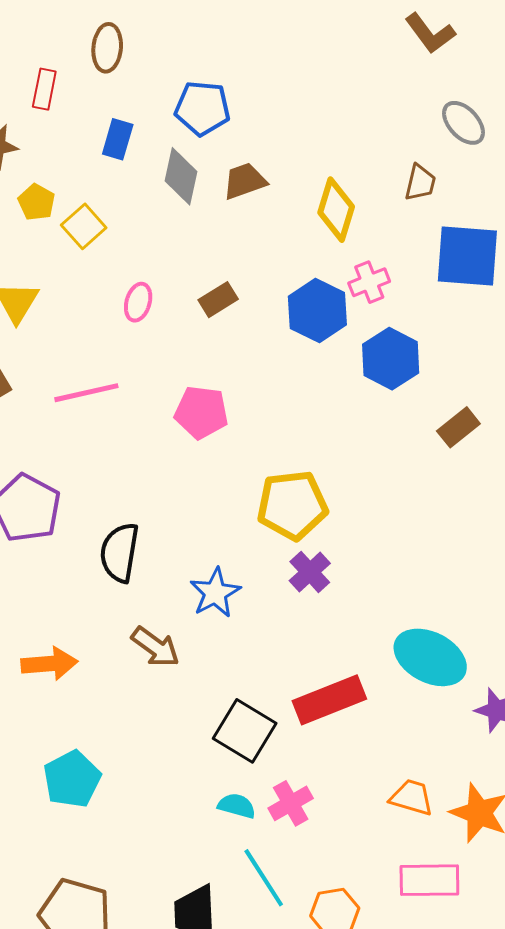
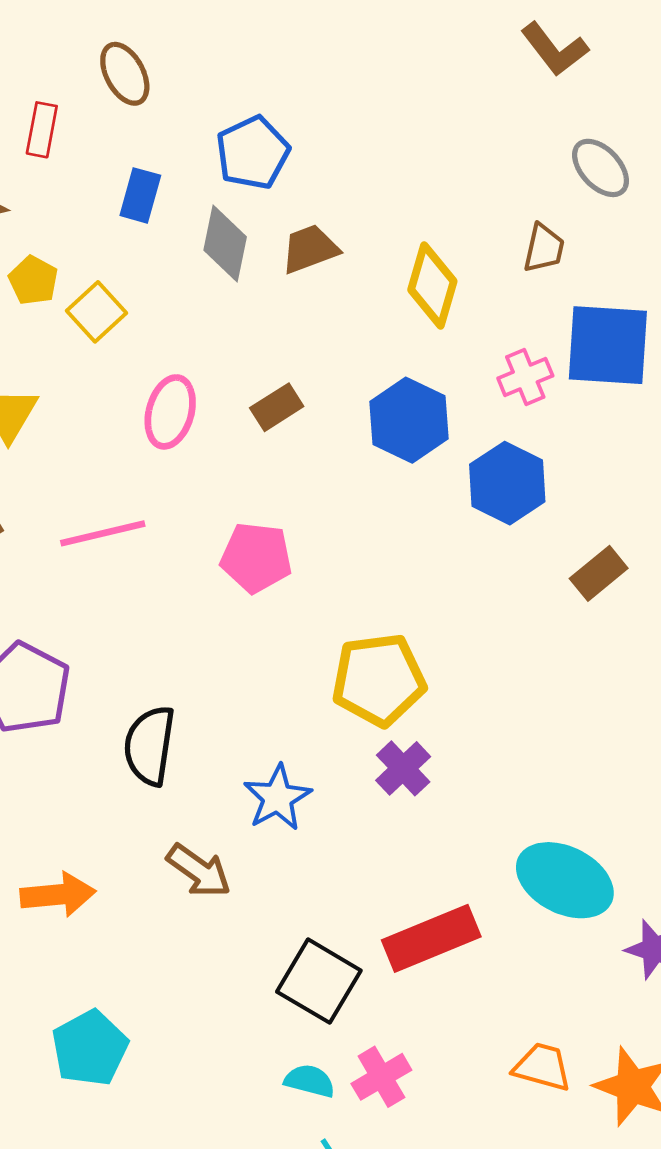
brown ellipse: (107, 48) -> (125, 74), turned -33
blue pentagon: (202, 108) -> (253, 153), turned -30
pink cross: (369, 282) -> (525, 377), moved
pink ellipse: (138, 302) -> (170, 412), size x1.4

